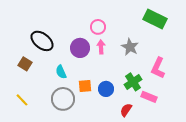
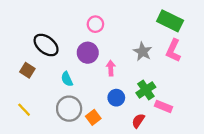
pink circle: (98, 27) -> (95, 24), moved
pink arrow: (101, 47) -> (111, 68), moved
pink L-shape: (158, 68) -> (173, 50), moved
orange square: (85, 86) -> (93, 117), moved, turned -32

